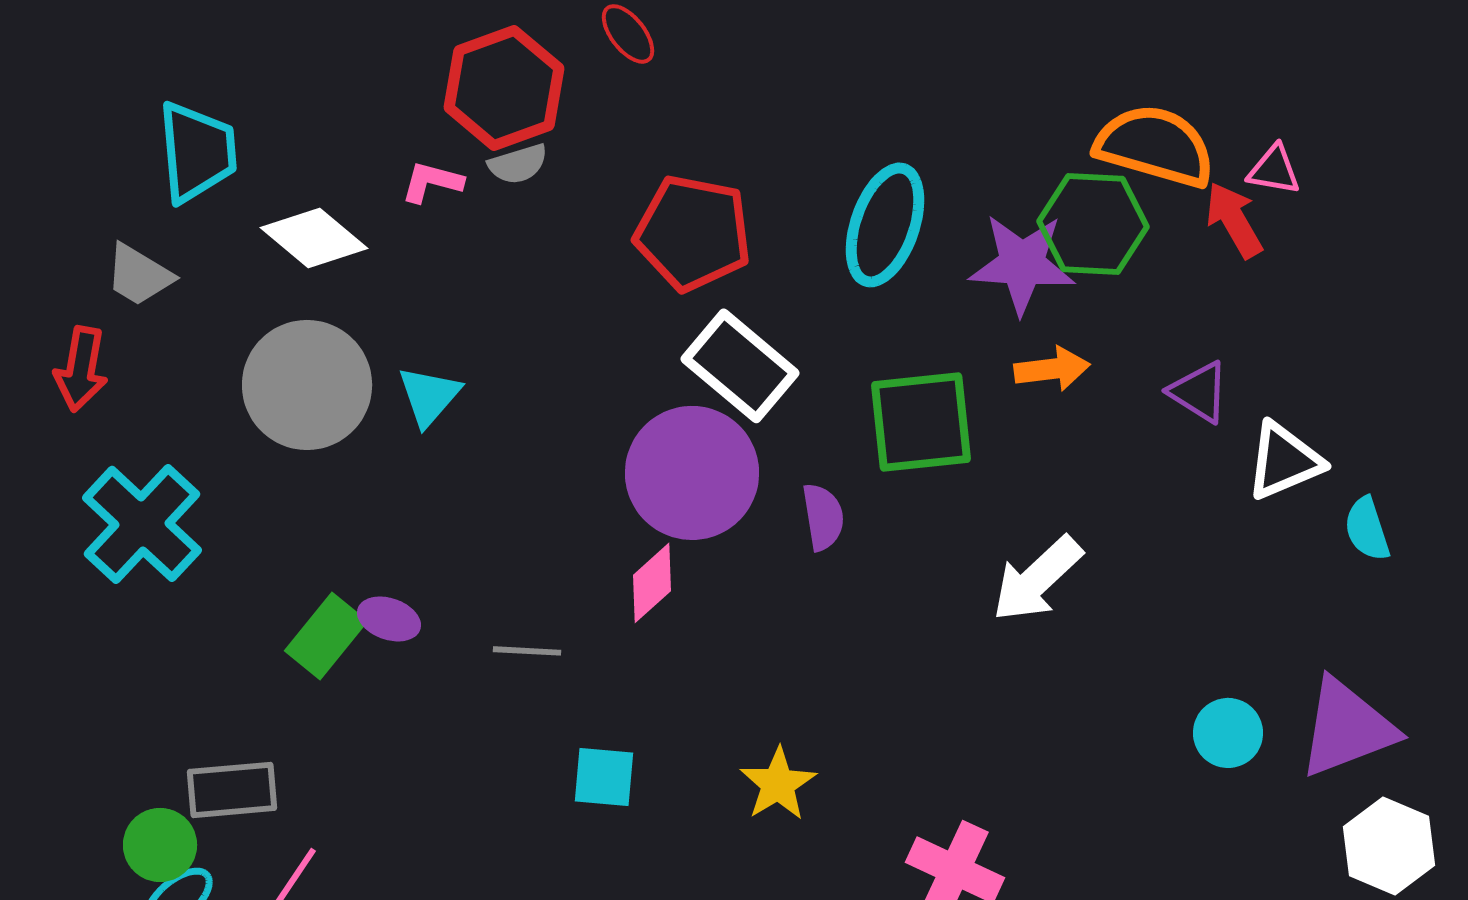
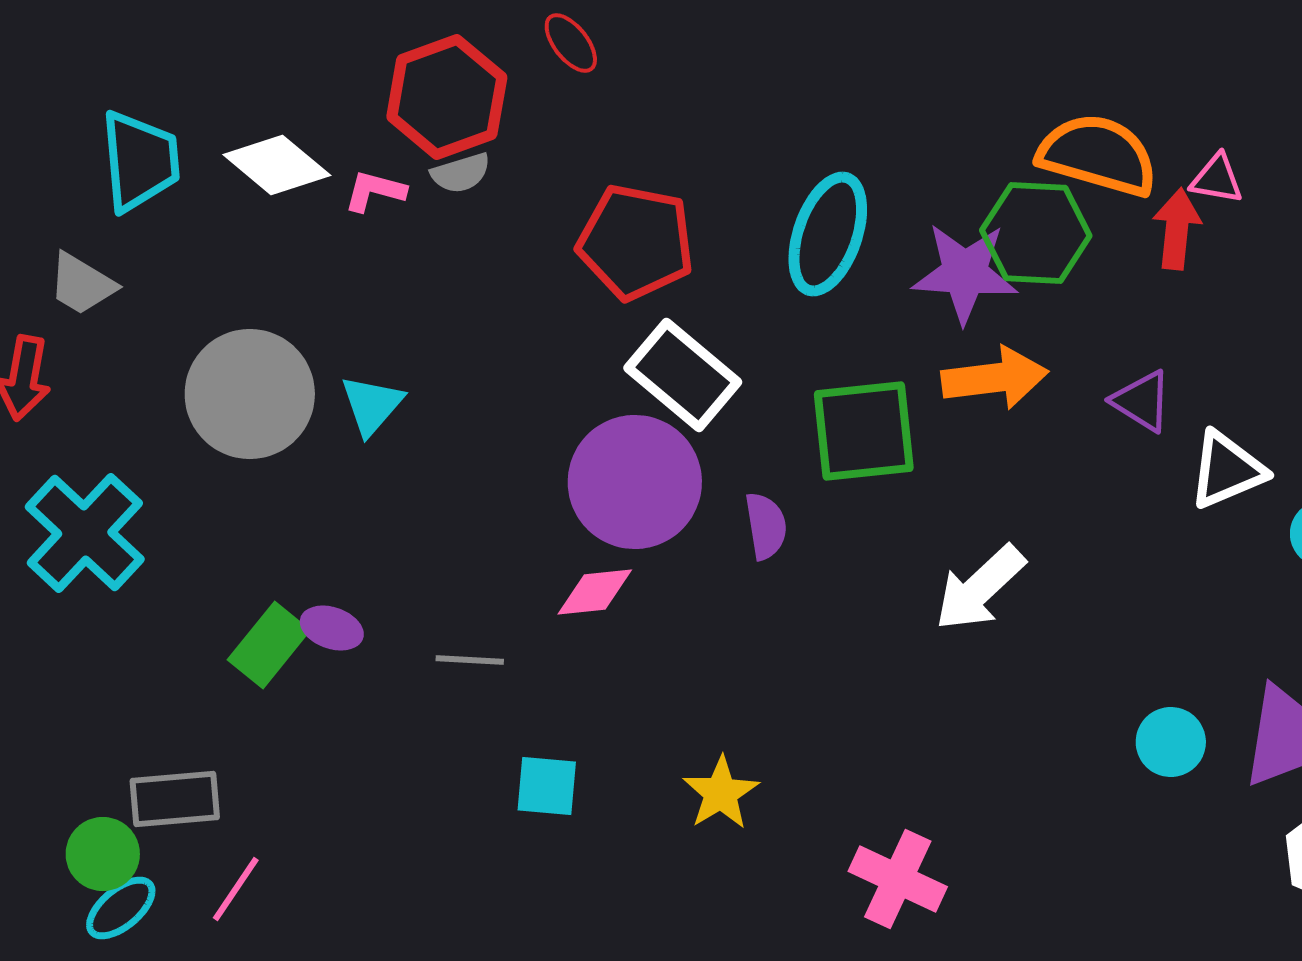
red arrow: (1234, 220) -> (1177, 229), turned 36
white diamond: (314, 238) -> (277, 165), moved
orange arrow: (1052, 369) -> (995, 378), size x1.4
pink diamond: (652, 583) -> (595, 592), turned 36

